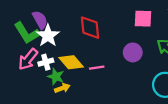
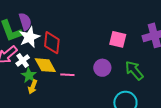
red diamond: (90, 28) -> (52, 43), moved
white cross: (46, 62) -> (23, 61), turned -32
yellow arrow: (62, 88) -> (33, 87), turned 120

